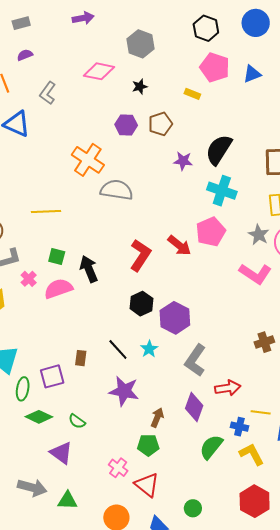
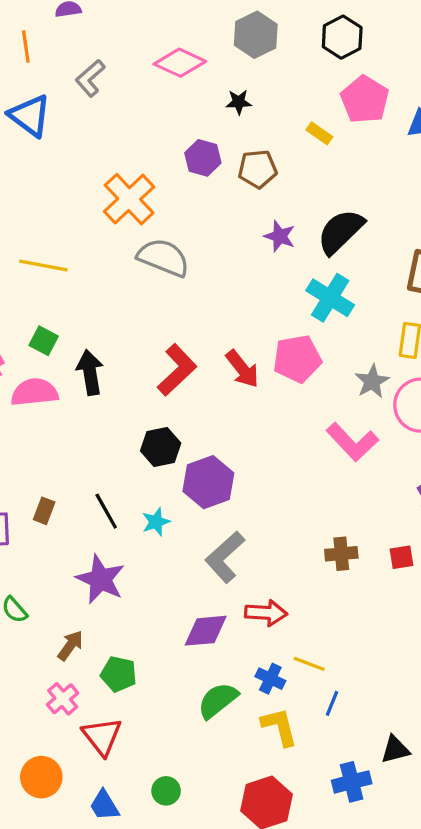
black hexagon: (206, 28) -> (342, 37), moved
purple diamond: (194, 407) -> (206, 631), turned 52
brown arrow: (157, 418) -> (70, 645), moved

